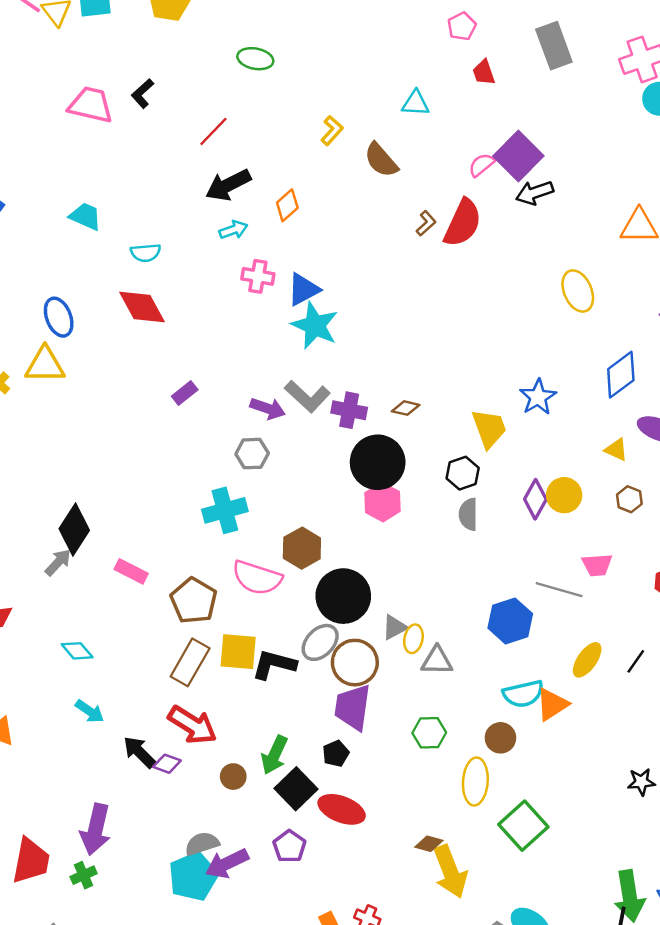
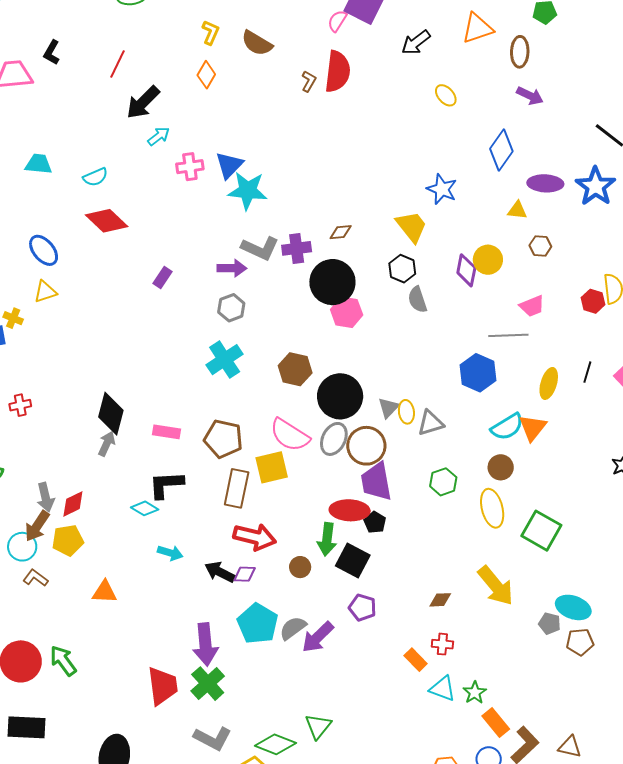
black arrow: (535, 193) -> (416, 42), moved
orange diamond: (287, 205) -> (206, 75), moved
yellow ellipse: (578, 291) -> (446, 95), size x0.7
yellow triangle: (45, 365) -> (45, 292), size x0.7
pink semicircle: (257, 578) -> (290, 435), moved, turned 33
black L-shape: (274, 665) -> (166, 485), moved
red ellipse: (342, 809) -> (350, 510), moved
brown diamond: (429, 844) -> (440, 600), moved
green cross: (84, 875) -> (208, 684), size x1.6
cyan pentagon: (193, 876) -> (258, 624), moved

